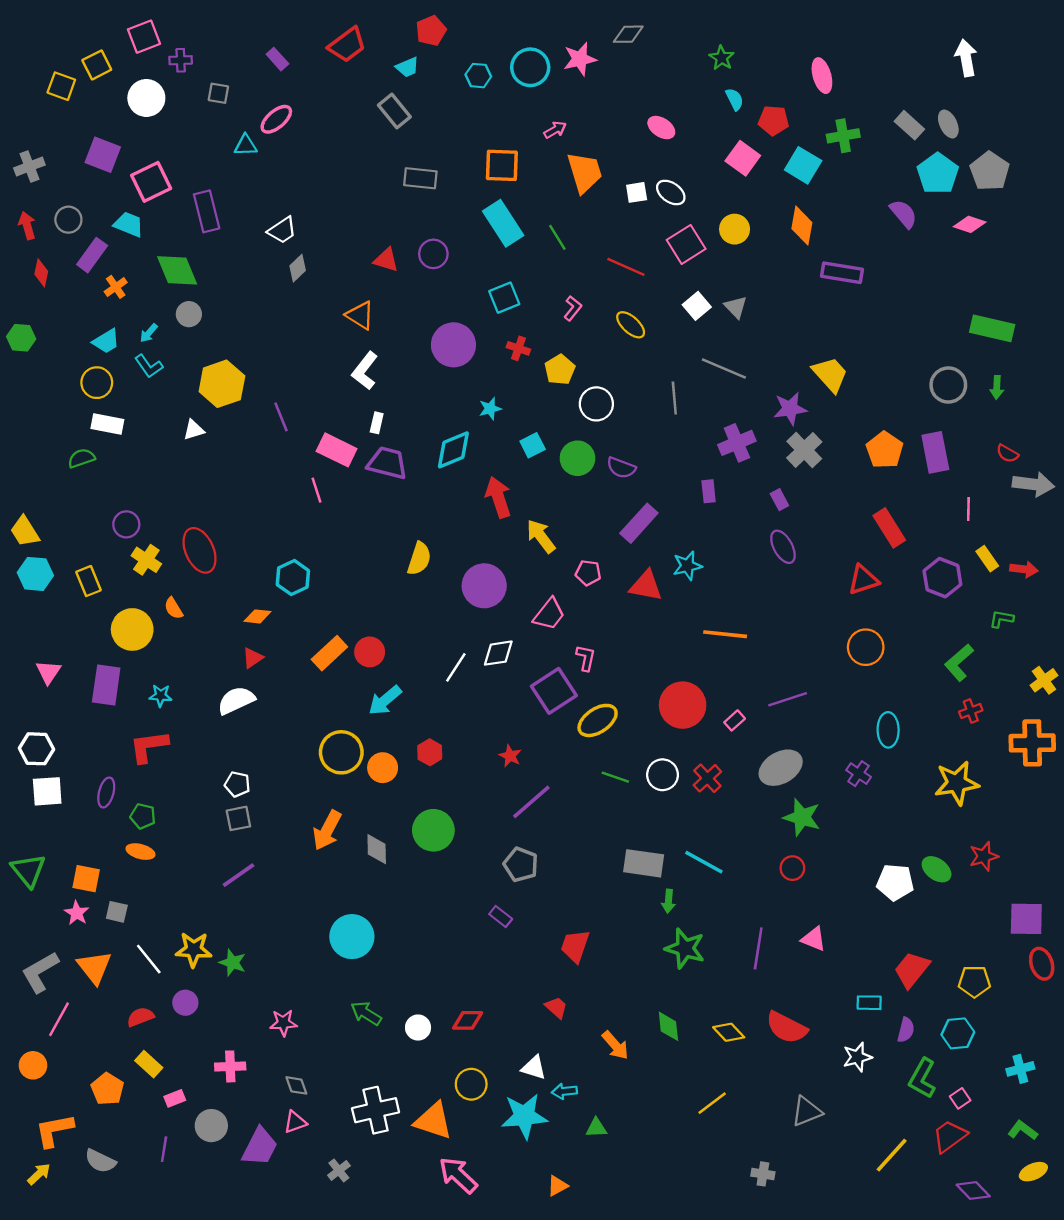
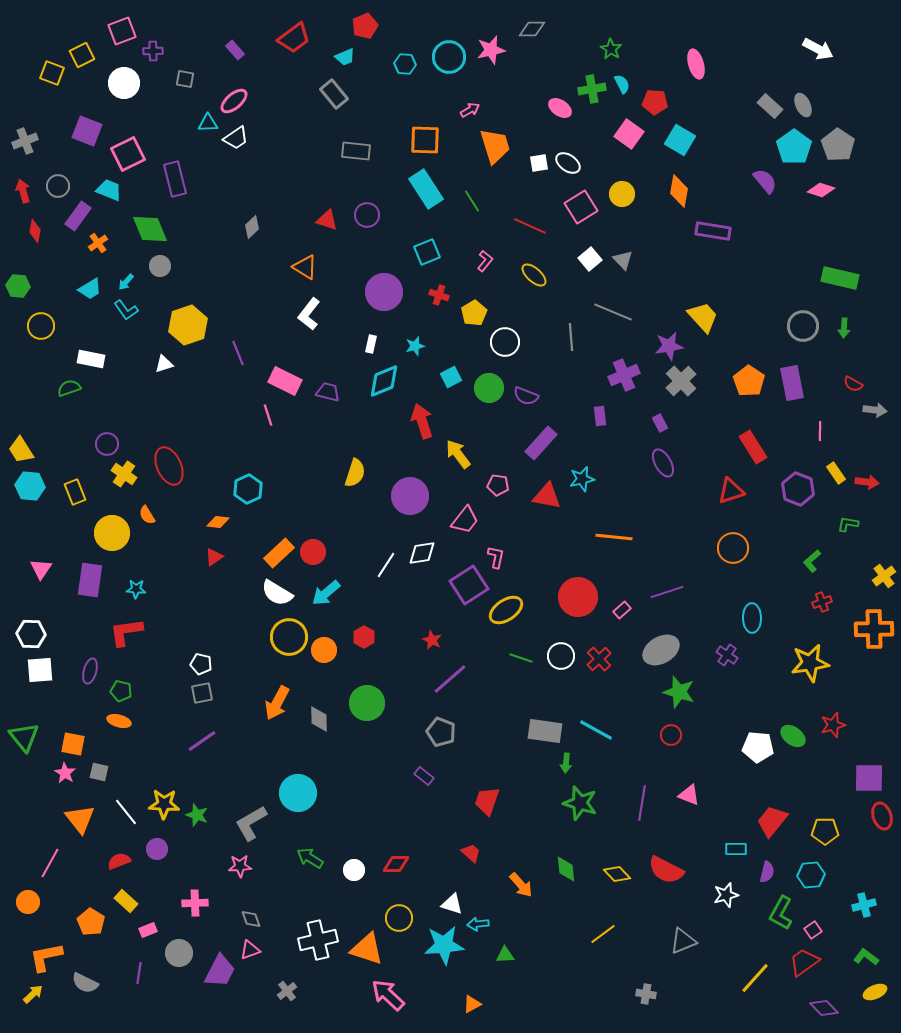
white arrow: (966, 58) -> (818, 49), turned 128
green cross: (843, 136) -> (592, 89), moved
white trapezoid: (282, 230) -> (236, 138), moved
yellow circle: (97, 383) -> (41, 326), moved
white rectangle: (377, 423) -> (371, 344), moved
purple trapezoid: (387, 463) -> (328, 392), size x0.7
gray arrow: (1033, 484) -> (875, 410), size x0.7
green L-shape: (959, 663) -> (812, 561), size x0.7
white semicircle: (236, 700) -> (277, 593), moved, turned -124
gray L-shape: (40, 972) -> (251, 823), moved

